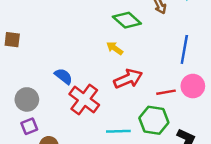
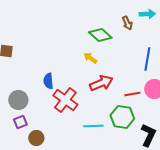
blue semicircle: (63, 76) -> (48, 81), turned -133

